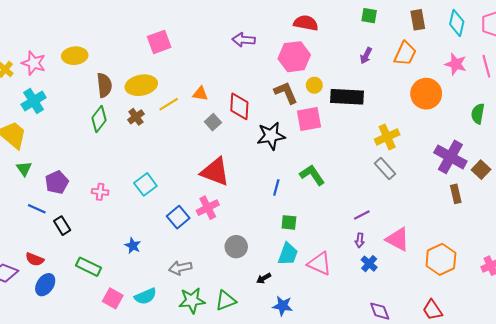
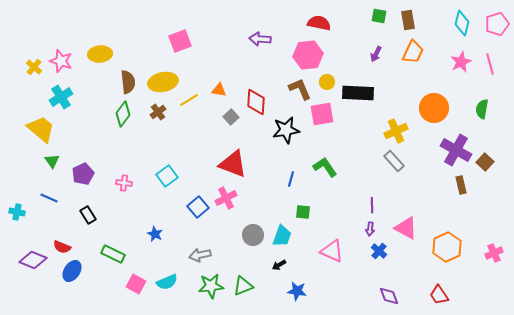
brown rectangle: (418, 20) -> (408, 20), moved
pink star: (456, 64) -> (461, 62), turned 30
orange circle: (426, 94) -> (434, 108), moved
blue line: (37, 209) -> (49, 198), moved
purple line: (362, 215) -> (372, 205), turned -63
cyan trapezoid: (288, 254) -> (282, 236), moved

